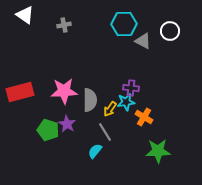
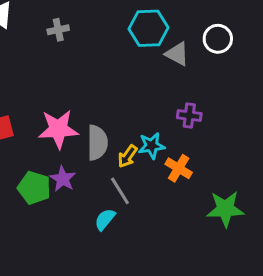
purple cross: (131, 88) -> (189, 116), moved
green star: (158, 151) -> (225, 209), moved

